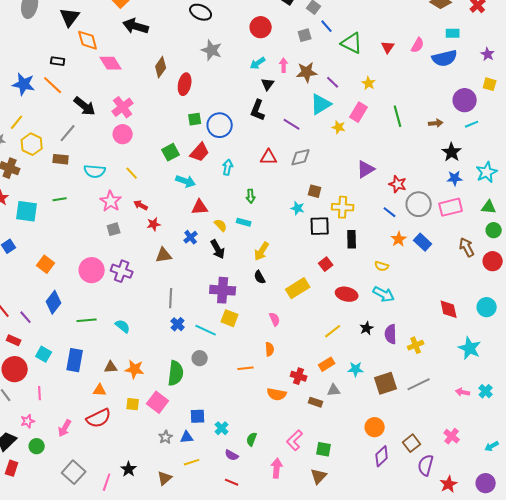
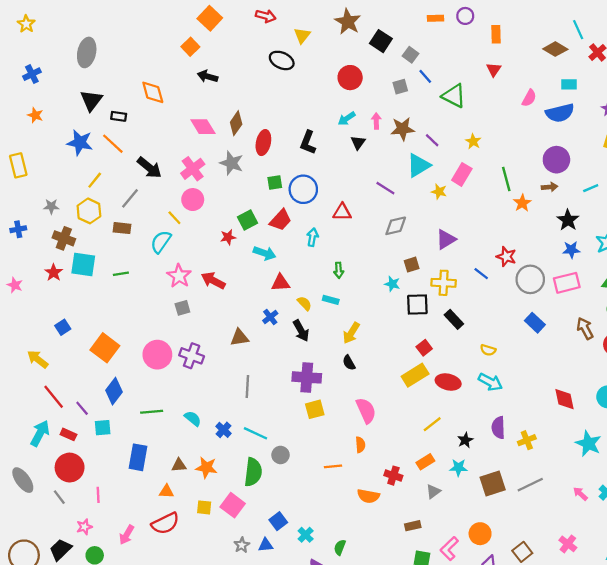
black triangle: (70, 17) -> (91, 100), moved
black arrow: (136, 26) -> (208, 76), size x0.7
red triangle: (388, 47) -> (494, 70), moved
gray star: (212, 50) -> (231, 163), moved
pink diamond: (111, 63) -> (203, 127), moved
purple circle: (465, 100) -> (556, 160), moved
black L-shape: (258, 110) -> (308, 143), moved
yellow line: (17, 122) -> (95, 180), moved
red triangle: (269, 157) -> (342, 212), moved
purple triangle: (366, 169) -> (446, 239), moved
cyan semicircle: (95, 171) -> (161, 242), turned 120
yellow line: (132, 173) -> (174, 218), moved
brown square: (315, 191) -> (412, 265), turned -32
red arrow: (141, 205) -> (213, 281), size x1.5
cyan square: (27, 211) -> (83, 265), moved
blue line: (390, 212) -> (481, 274), moved
red star: (154, 224) -> (228, 237), moved
black rectangle: (352, 239) -> (454, 319), turned -42
orange star: (399, 239) -> (522, 203), moved
orange square: (46, 264) -> (105, 348), size x1.4
yellow rectangle: (298, 288) -> (415, 375), moved
yellow square: (230, 318) -> (315, 409), turned -36
pink semicircle: (275, 319) -> (366, 411), size x1.6
blue cross: (178, 324) -> (223, 430), moved
black star: (367, 328) -> (465, 440), moved
cyan line: (206, 330) -> (255, 433), moved
cyan square: (44, 354) -> (103, 428), moved, turned -35
gray triangle: (334, 390) -> (433, 491), turned -32
pink arrow: (463, 392) -> (580, 494), turned 32
brown rectangle: (316, 402) -> (413, 526), moved, turned -32
blue square: (198, 416) -> (278, 521), turned -35
pink L-shape: (295, 440) -> (449, 548), moved

